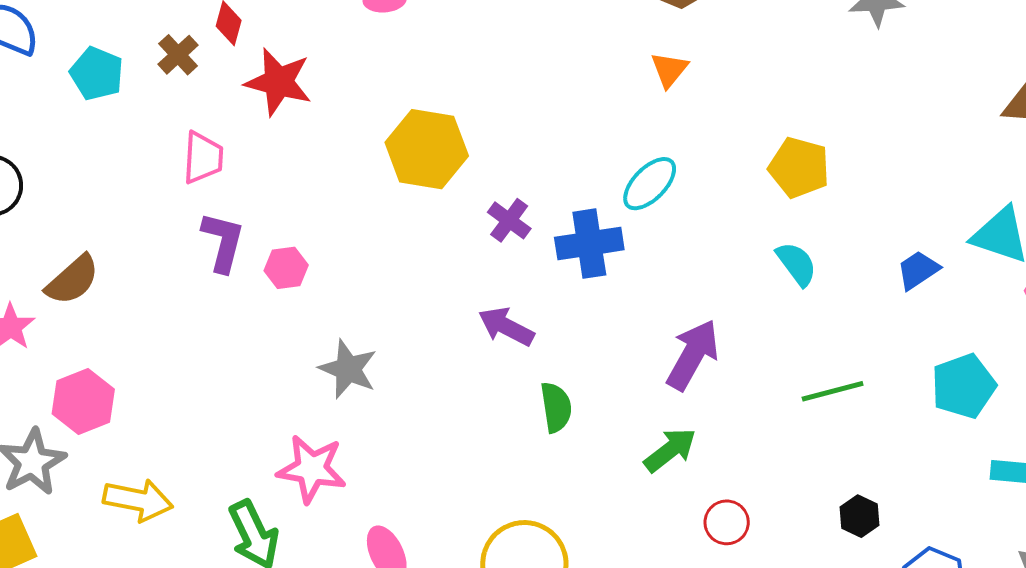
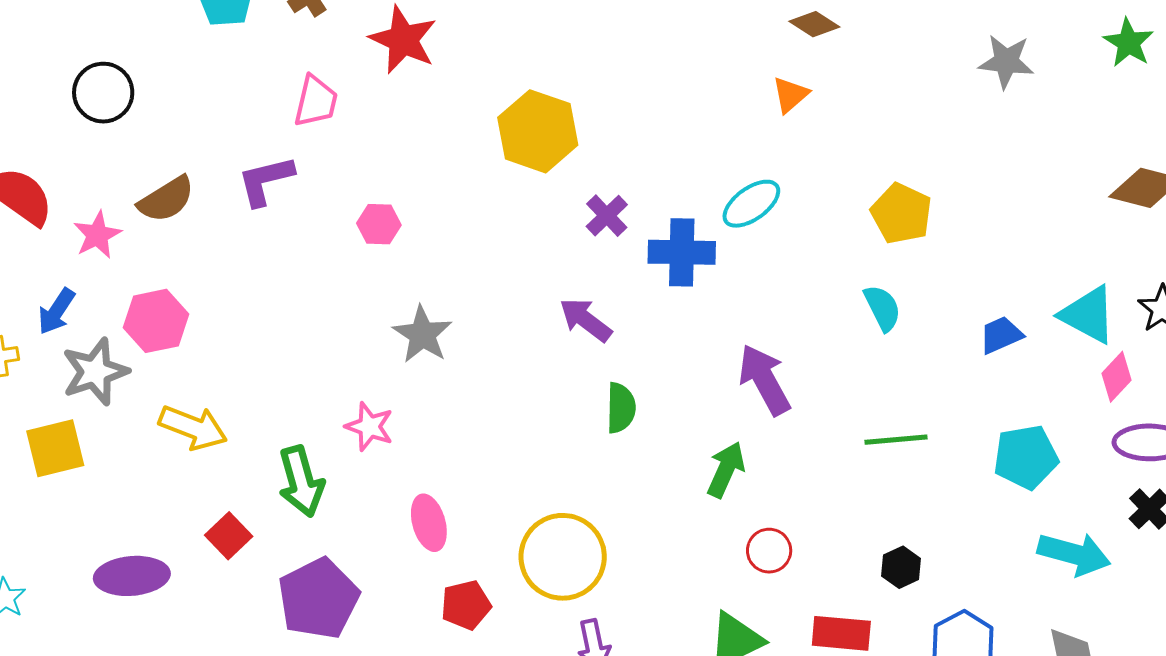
purple L-shape: (223, 242) -> (265, 181), moved, turned -128
purple arrow: (693, 355) -> (764, 380), turned -68
green arrow: (670, 450) -> (726, 470), turned -38
pink star: (312, 469) -> (369, 427), size x0.7

